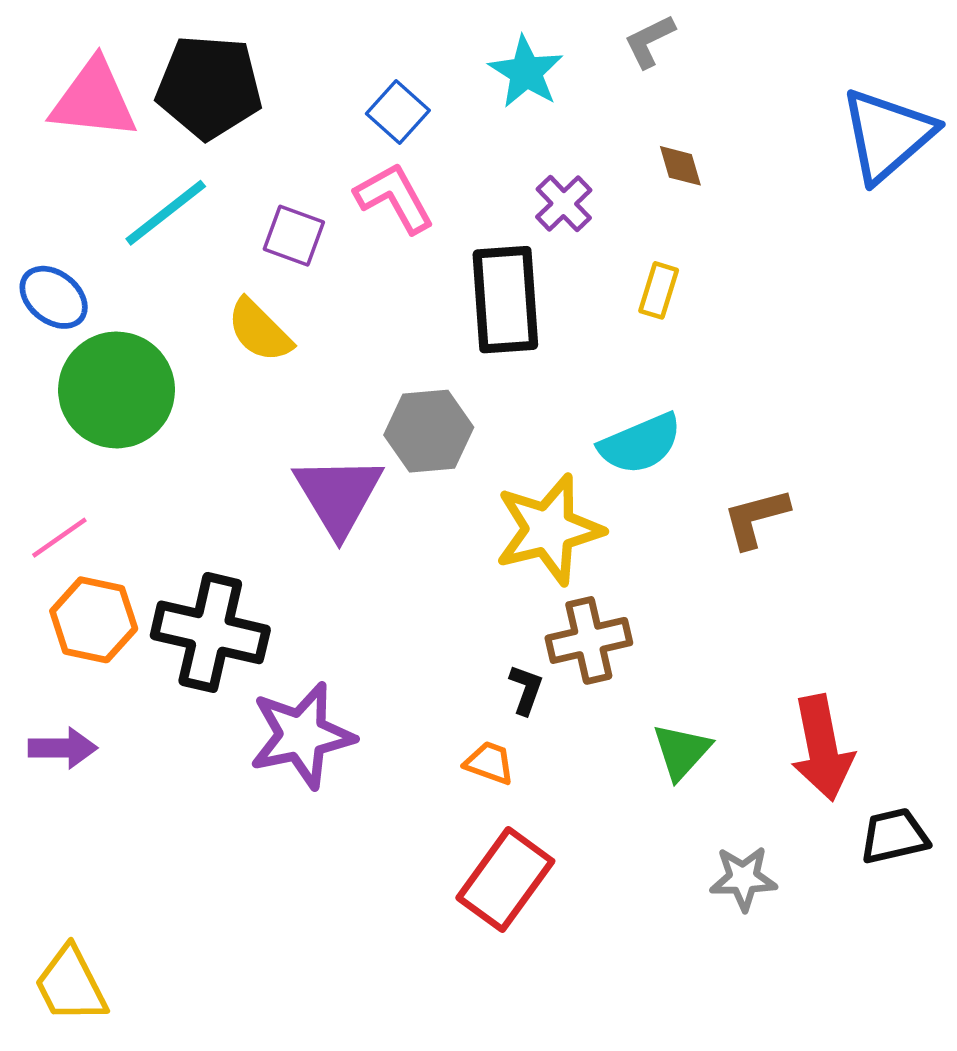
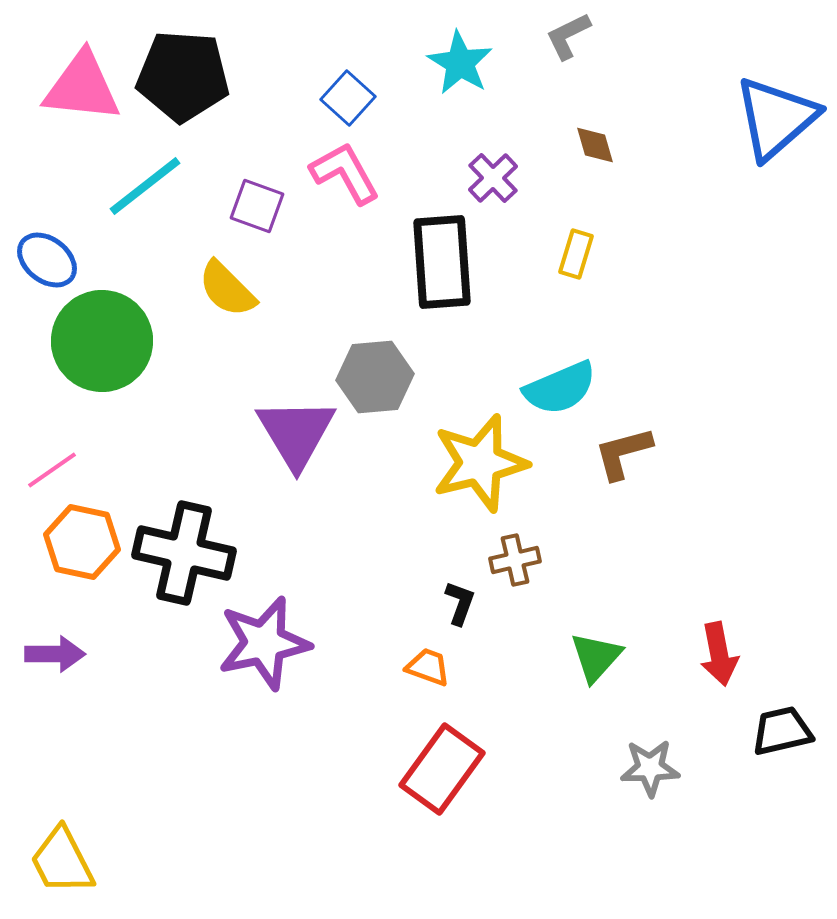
brown L-shape: (756, 518) -> (623, 453), moved
brown cross: (589, 640) -> (515, 560), size x0.7
red arrow: (822, 748) -> (719, 654), size x0.7

